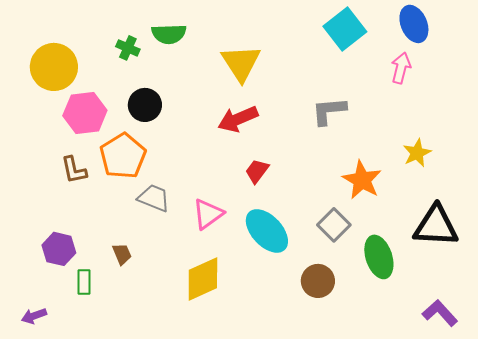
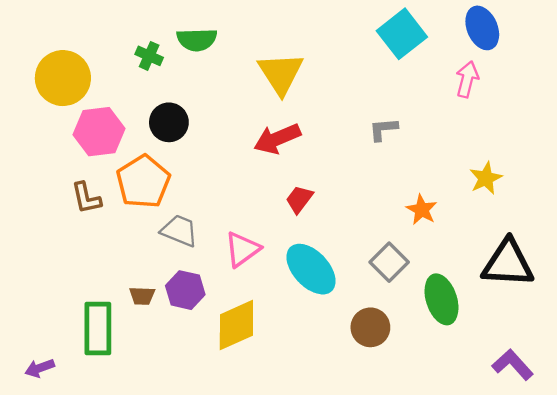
gray L-shape: (329, 111) -> (383, 129), size x0.7
orange star: (362, 180) -> (422, 210), size x0.7
purple hexagon: (59, 249) -> (185, 290), moved
brown trapezoid: (122, 254) -> (142, 296), turned 115
green rectangle: (84, 282) -> (98, 329), size x1.8

